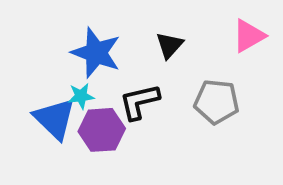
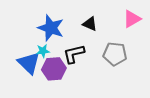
black triangle: (170, 45) -> (90, 24), turned -49

